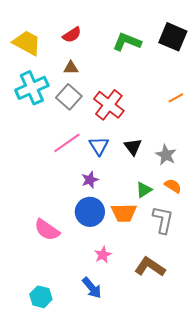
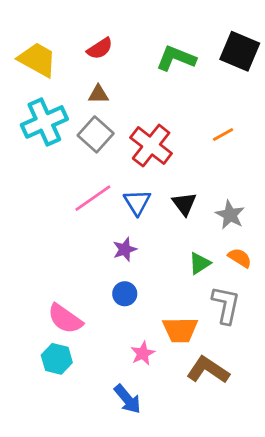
orange line: (176, 98) -> (223, 134), moved
blue circle: (90, 212) -> (125, 294), size x0.6
orange trapezoid: (124, 213) -> (180, 330), moved
cyan hexagon: (41, 297) -> (57, 359), moved

